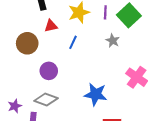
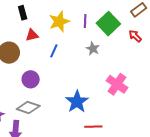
blue star: (96, 94) -> (77, 102), turned 30

